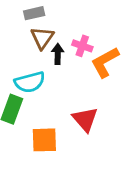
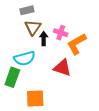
red triangle: (85, 119) -> (62, 68), moved, turned -30

